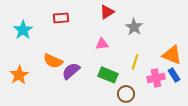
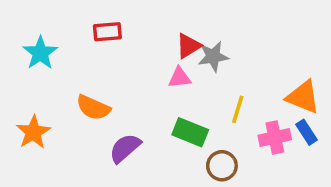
red triangle: (107, 12) -> (188, 46), moved
gray star: (134, 27) -> (213, 56), moved, turned 30
purple semicircle: (71, 71) -> (125, 148), moved

